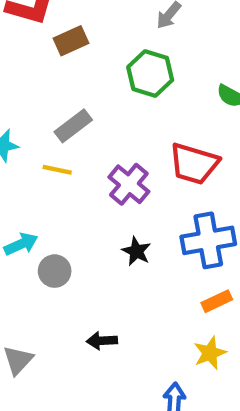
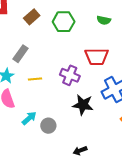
brown rectangle: (71, 41) -> (32, 17), moved
gray rectangle: (73, 126) -> (20, 54), moved
black star: (136, 251) -> (83, 105), size x1.5

